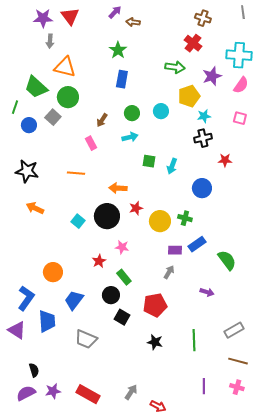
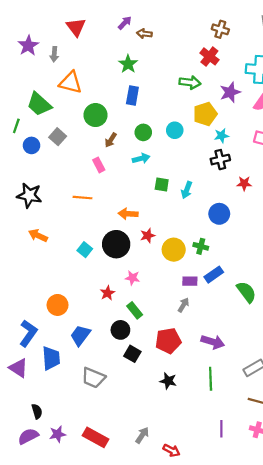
purple star: (43, 18) -> (28, 46), moved, turned -30
green circle: (68, 97) -> (96, 115), moved
purple arrow: (207, 292) -> (213, 342), moved, size x1.5

